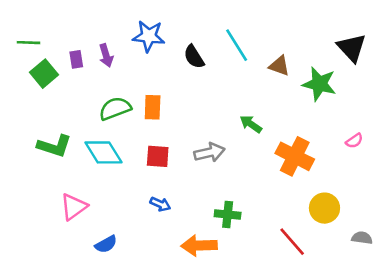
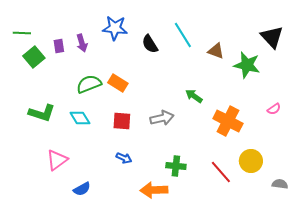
orange rectangle: (153, 107) -> (118, 83), turned -60
cyan diamond: (103, 152) -> (80, 118), size x0.7
red line: (292, 242) -> (221, 172), moved

